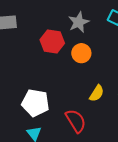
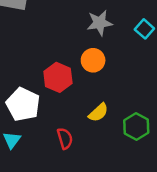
red hexagon: (52, 41) -> (58, 77), moved
red semicircle: (76, 121) -> (65, 138), size x0.7

